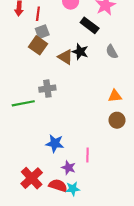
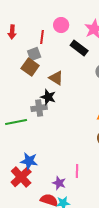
red line: (38, 14) -> (42, 37), moved
black star: (80, 52) -> (48, 97), moved
blue star: (55, 143) -> (29, 161), moved
red cross: (32, 178) -> (21, 177), moved

